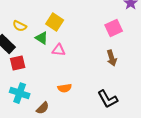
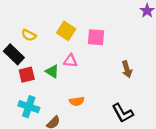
pink square: (114, 28) -> (96, 37), moved, turned 30
green triangle: (42, 38) -> (52, 71), moved

